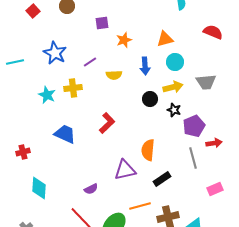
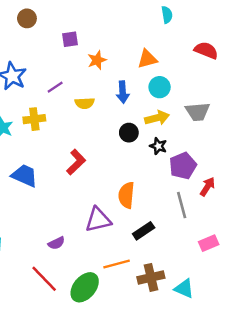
red arrow: (214, 143) -> (207, 187), turned -49

